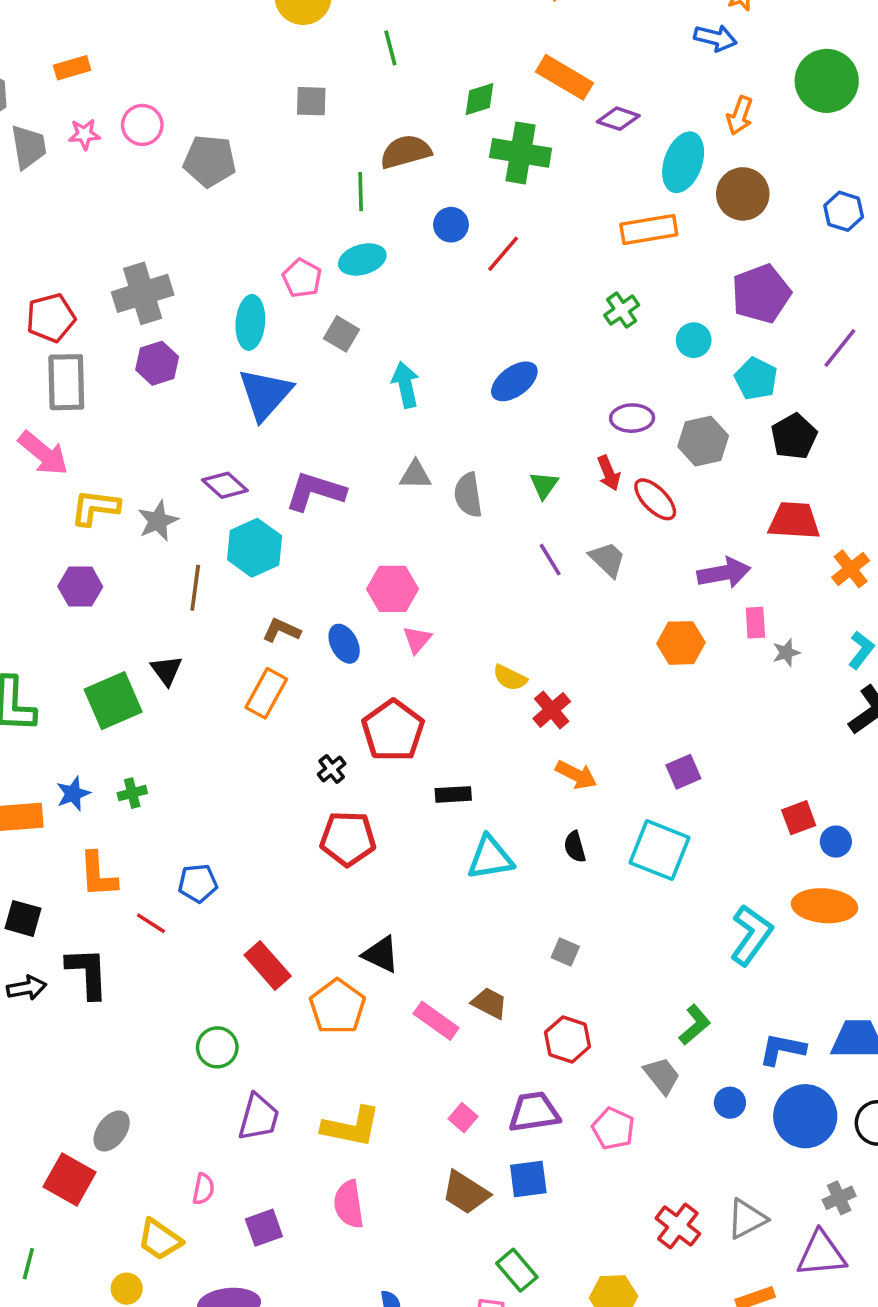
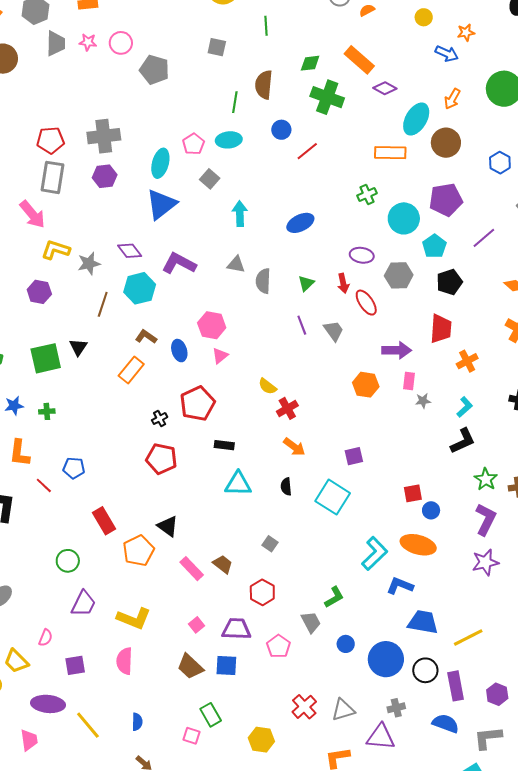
brown semicircle: (406, 152) -> (264, 85), turned -80
cyan circle: (694, 340) -> (404, 218), size x1.6
red trapezoid: (794, 521) -> (441, 329), turned 80
blue L-shape: (782, 1049) -> (400, 586), moved

